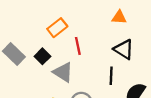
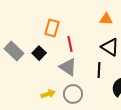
orange rectangle: (57, 28) -> (52, 28), turned -36
gray triangle: (63, 72) -> (68, 67), moved

